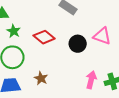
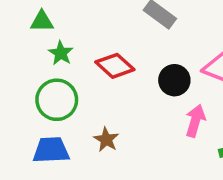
pink arrow: (91, 80) -> (195, 121), moved

